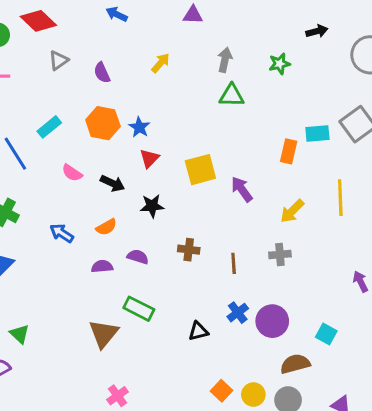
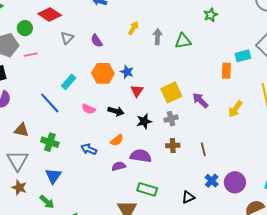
gray arrow: (225, 60) -> (157, 37), moved
gray cross: (280, 254) -> (171, 119), moved
purple semicircle: (138, 257) -> (141, 156), size x1.5

